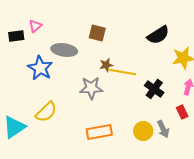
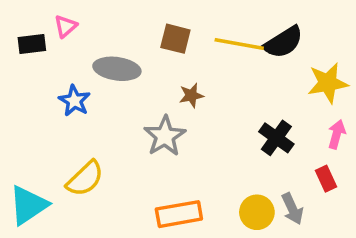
blue star: (40, 68) -> (74, 101), size x0.7
yellow line: (122, 72) -> (239, 44), moved
gray star: (91, 88) -> (165, 136), turned -30

